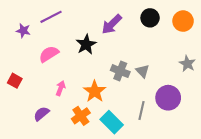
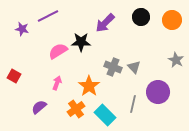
black star: (86, 44) -> (81, 42), turned 30
pink semicircle: (49, 54) -> (58, 51), moved

